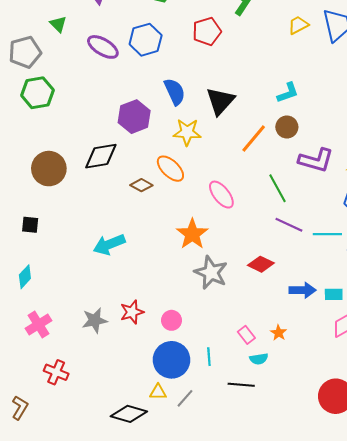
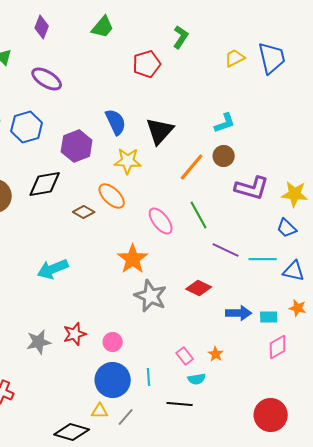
blue hexagon: (146, 40) -> (27, 127), moved
green line: (278, 188) -> (199, 215), moved

